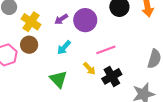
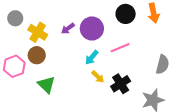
cyan arrow: (64, 48) -> (92, 58), moved
pink line: (106, 50) -> (120, 48), moved
green triangle: (58, 79) -> (46, 85), moved

